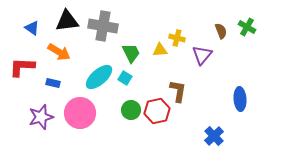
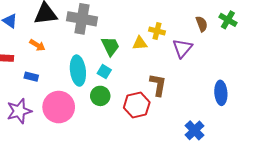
orange arrow: (59, 52) -> (37, 45), size x0.7
cyan ellipse: (99, 77) -> (78, 71), turned -56
green circle: (131, 110) -> (100, 96), moved

